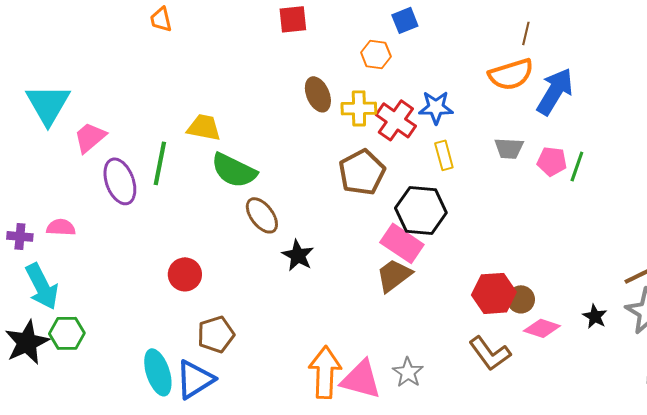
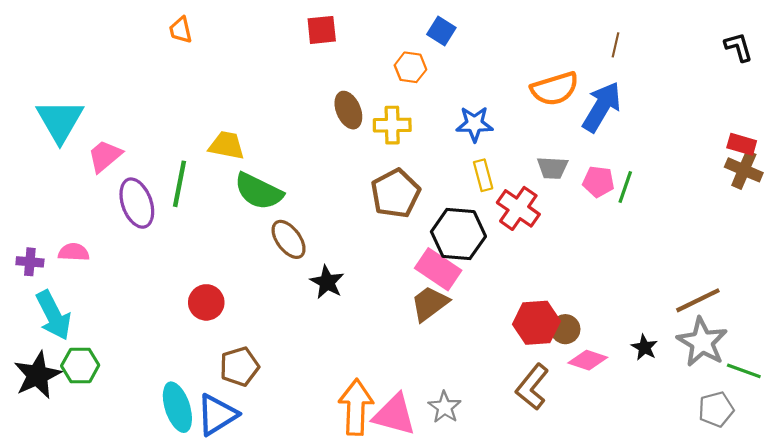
blue square: (405, 20) -> (441, 31), turned -36
brown line: (526, 33) -> (616, 45), moved
red cross: (396, 120) -> (518, 208), moved
brown L-shape: (490, 353) -> (532, 387), turned 75

